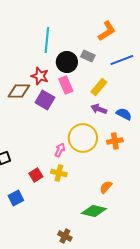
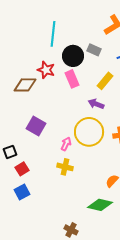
purple square: (45, 100) -> (36, 126), moved
purple arrow: (99, 109) -> (96, 104), moved
red square: (36, 175) -> (22, 169), moved

